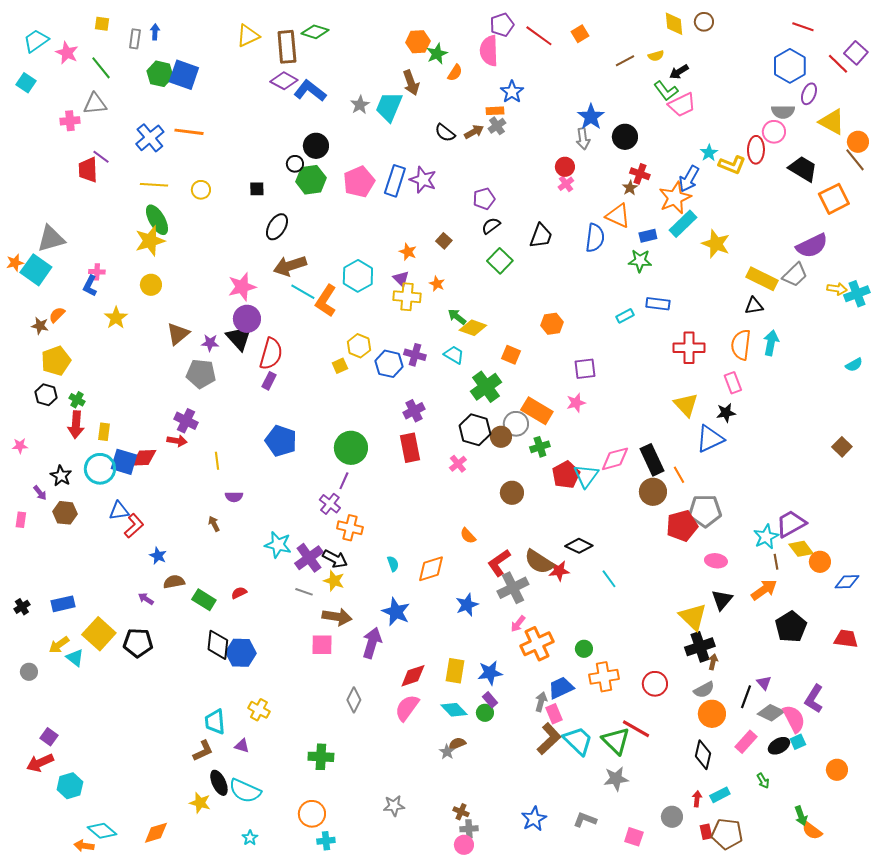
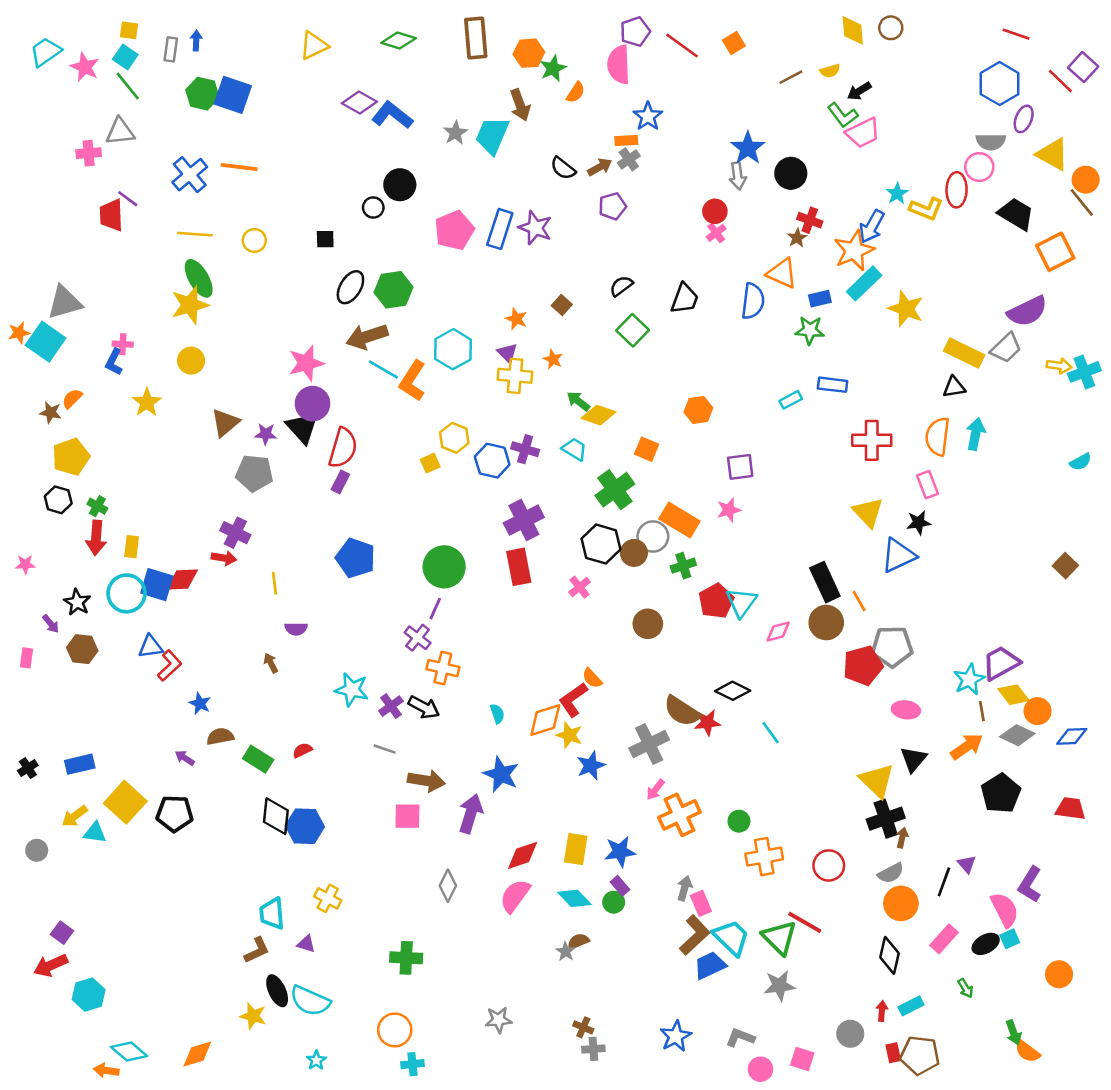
brown rectangle: (287, 47) -> (476, 38), moved
cyan square: (26, 83) -> (125, 57), moved
green hexagon: (311, 180) -> (394, 290), moved
purple pentagon: (484, 199) -> (612, 206), moved
purple cross: (414, 411) -> (524, 520), size x1.4
pink diamond: (615, 459) -> (778, 631), moved, size x0.7
purple cross: (309, 558) -> (391, 706), size x0.7
red L-shape: (499, 563) -> (573, 700), moved
yellow star: (334, 581) -> (569, 735), moved
cyan triangle: (75, 658) -> (95, 833), turned -30
blue trapezoid: (561, 688) -> (710, 965), moved
gray diamond: (771, 713) -> (1017, 735), moved
pink circle: (464, 845) -> (760, 1069), moved

